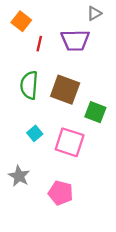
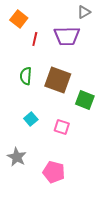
green semicircle: (29, 85) -> (26, 76), size x0.7
pink square: (70, 142) -> (62, 127), size x0.6

